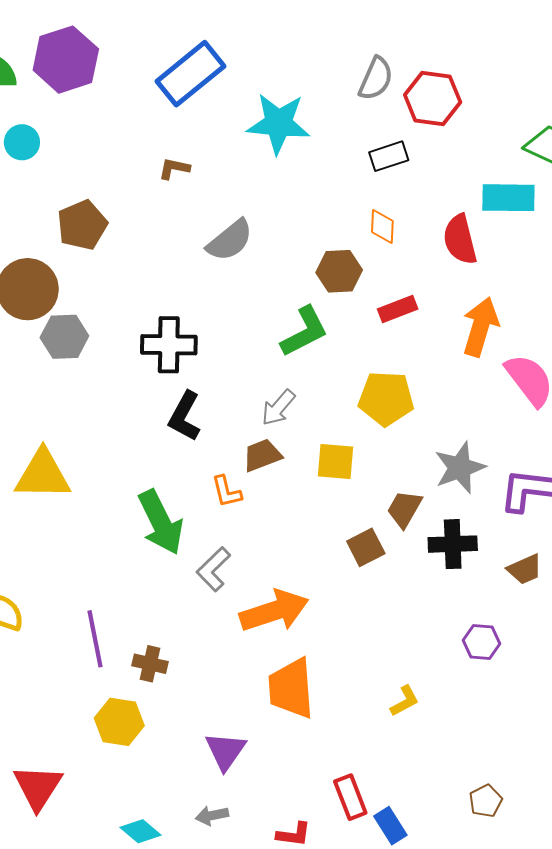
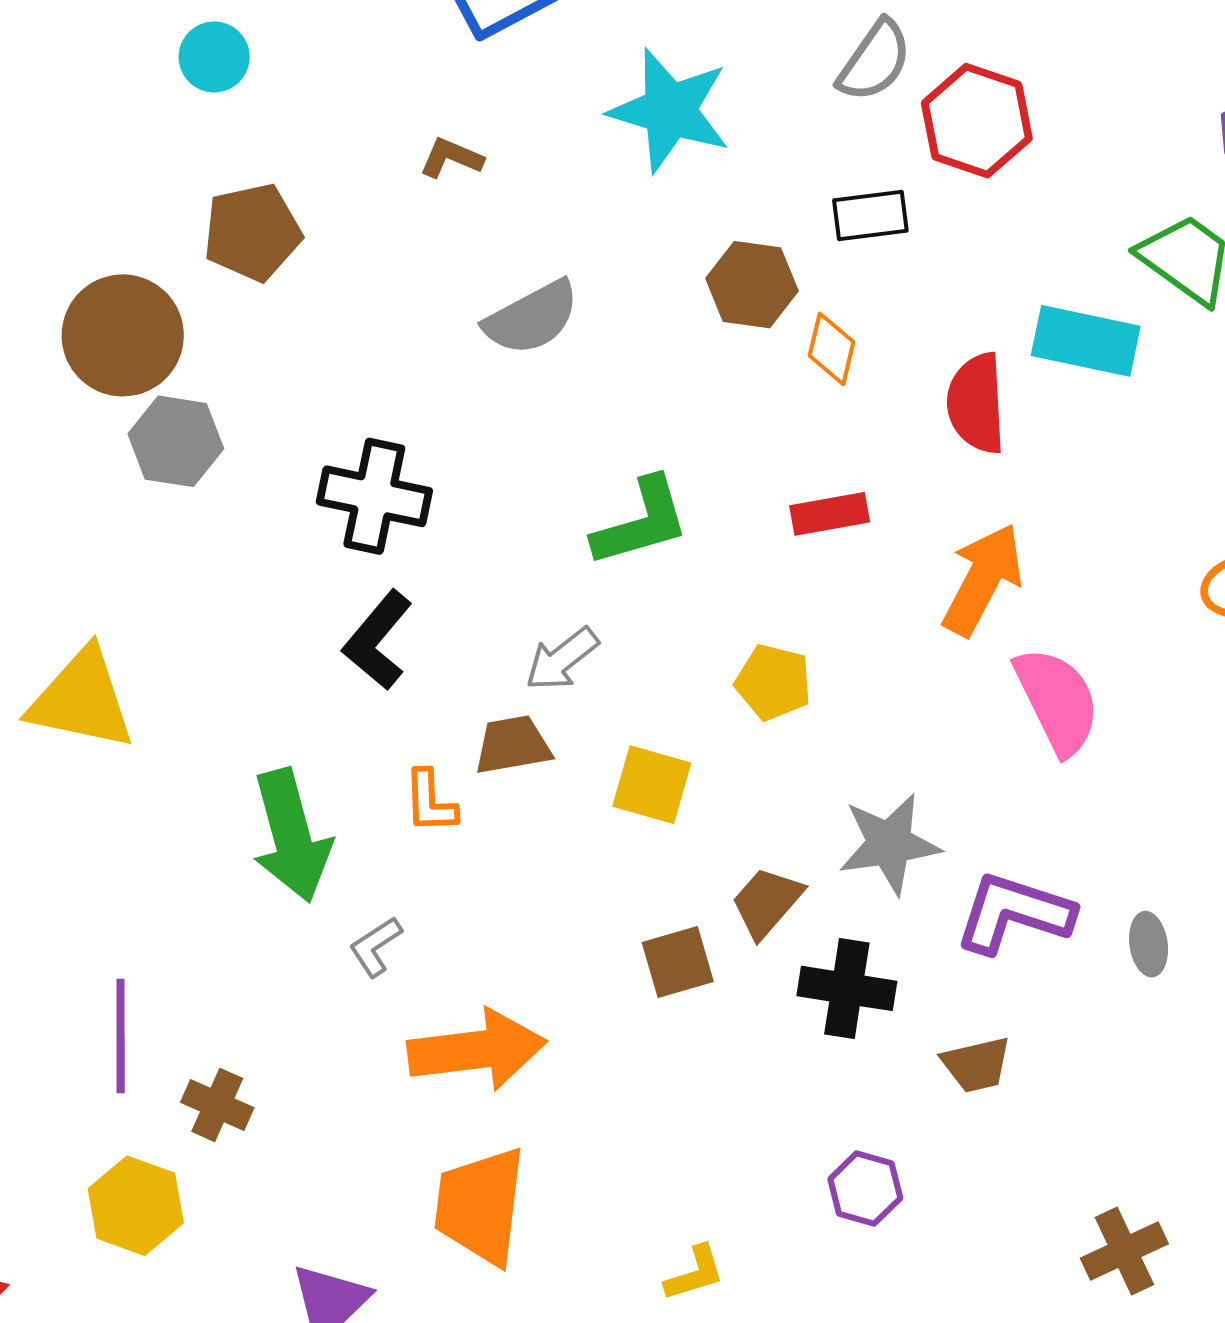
cyan circle: (22, 142) -> (214, 57), moved
brown hexagon: (339, 271) -> (752, 285), moved
yellow pentagon: (386, 398) -> (773, 682), size x0.7
gray L-shape: (213, 569) -> (376, 947), size x0.7

